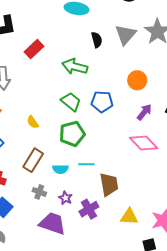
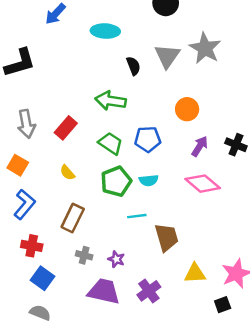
red rectangle: (34, 49) -> (66, 128), moved
cyan semicircle: (60, 169) -> (149, 180), moved
purple cross: (89, 209) -> (149, 291), moved

